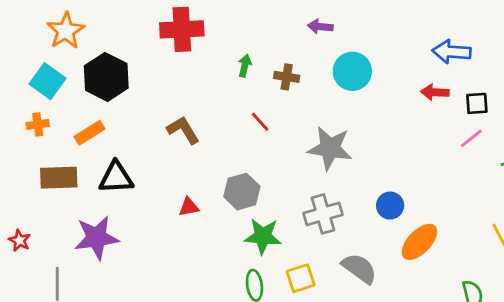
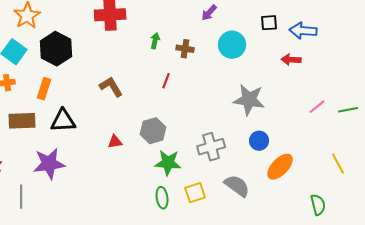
purple arrow: (320, 27) -> (209, 13), turned -54
black square: (477, 103) -> (269, 23), moved
red line: (260, 122) -> (166, 81), turned 63
orange rectangle: (89, 133) -> (44, 89), turned -40
pink line: (471, 138) -> (317, 107), moved
gray star: (330, 148) -> (249, 100), moved

